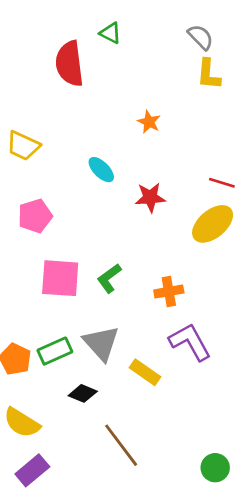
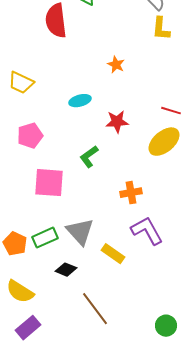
cyan ellipse: (101, 170) -> (80, 101), turned -60
green L-shape: (109, 278) -> (89, 157), moved

